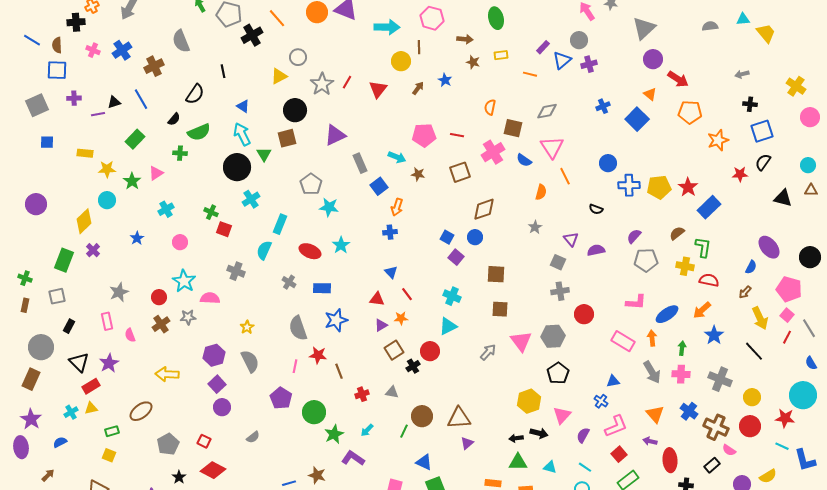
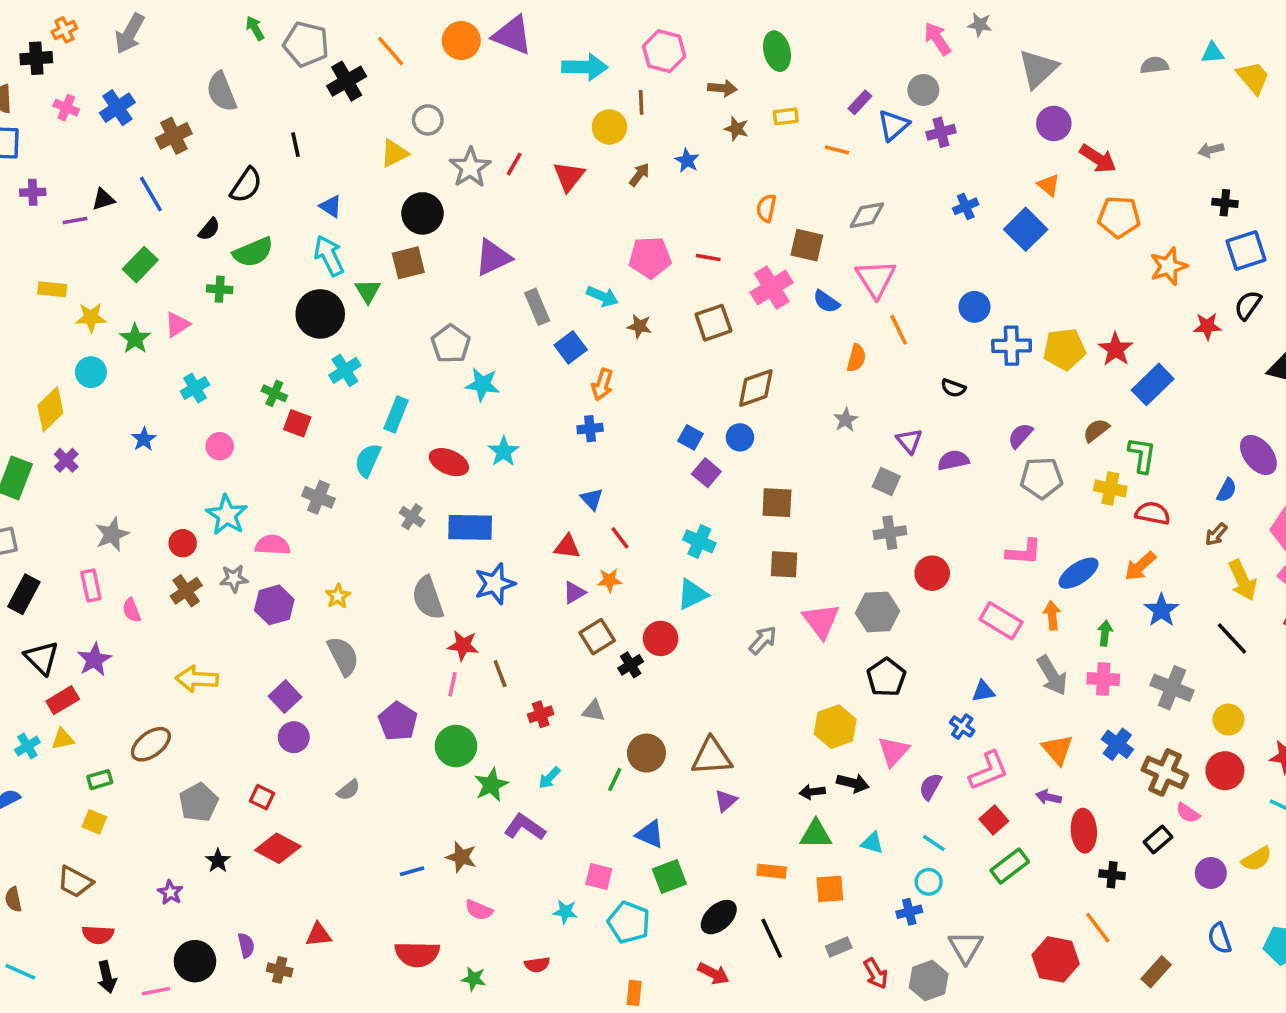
blue rectangle: (322, 288) -> (470, 527), size x1.4
black rectangle: (69, 326) -> (24, 594), size x1.5
purple hexagon: (214, 355) -> (274, 605), moved
pink line: (295, 366) -> (452, 684), moved

